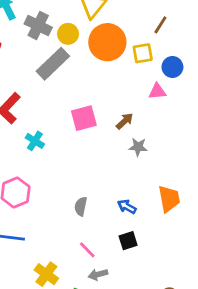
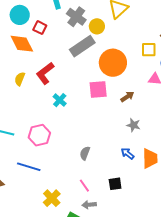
orange circle: (107, 42) -> (113, 63), moved
gray star: (138, 147) -> (133, 125), moved
blue arrow: (127, 207) -> (127, 154), moved

